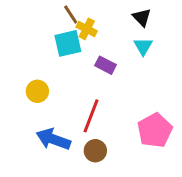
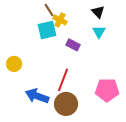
yellow circle: (37, 91) -> (14, 64), moved
pink pentagon: (155, 130) -> (107, 90), turned 30
brown circle: (95, 151) -> (66, 104), size x1.5

